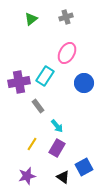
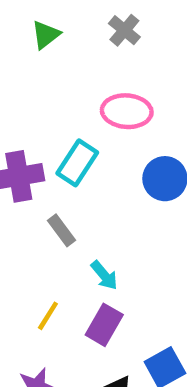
gray cross: (66, 17) -> (124, 30), turned -32
pink ellipse: (67, 53) -> (127, 111), turned 65

